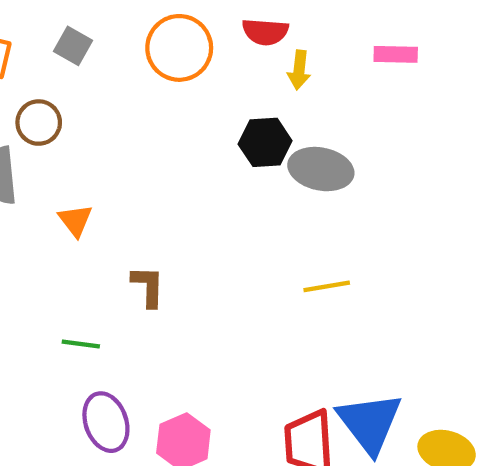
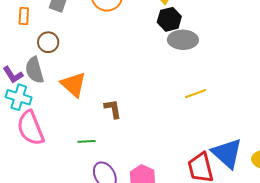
black hexagon: (265, 142) -> (169, 19), moved
orange triangle: (75, 220) -> (74, 84), size x1.6

